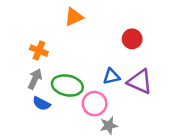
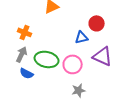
blue triangle: (111, 76) -> (82, 37), moved
pink circle: (95, 104) -> (73, 64), moved

